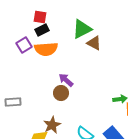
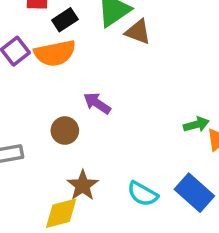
black rectangle: (42, 30) -> (65, 20), moved
brown circle: (61, 93) -> (65, 131), moved

